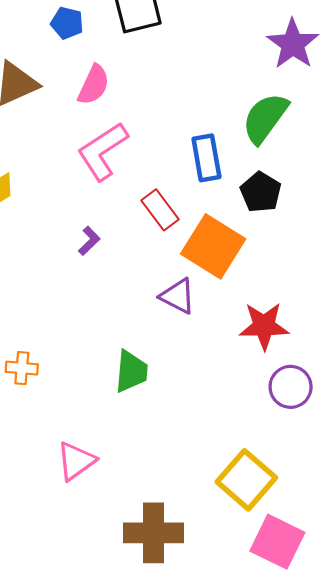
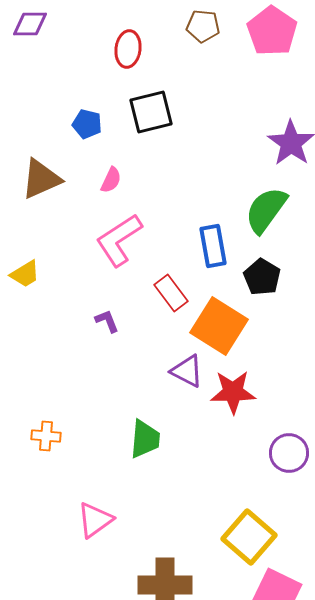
pink semicircle: (94, 85) -> (111, 180), size x0.7
purple L-shape: (89, 241) -> (107, 321), turned -68
red star: (264, 326) -> (233, 392), moved

